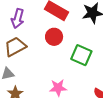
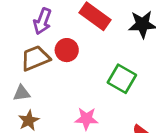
red circle: (54, 37) -> (67, 50), moved

